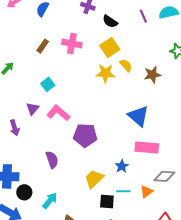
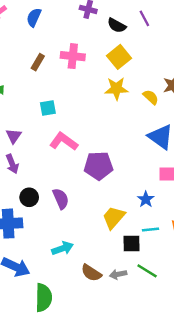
purple line: (143, 16) -> (144, 18), moved
yellow semicircle: (126, 65) -> (151, 97), moved
cyan square: (48, 84) -> (48, 108), turned 32
purple triangle: (33, 109) -> (14, 136), moved
black circle: (24, 192) -> (29, 197), moved
cyan arrow: (50, 201) -> (63, 248), turned 36

